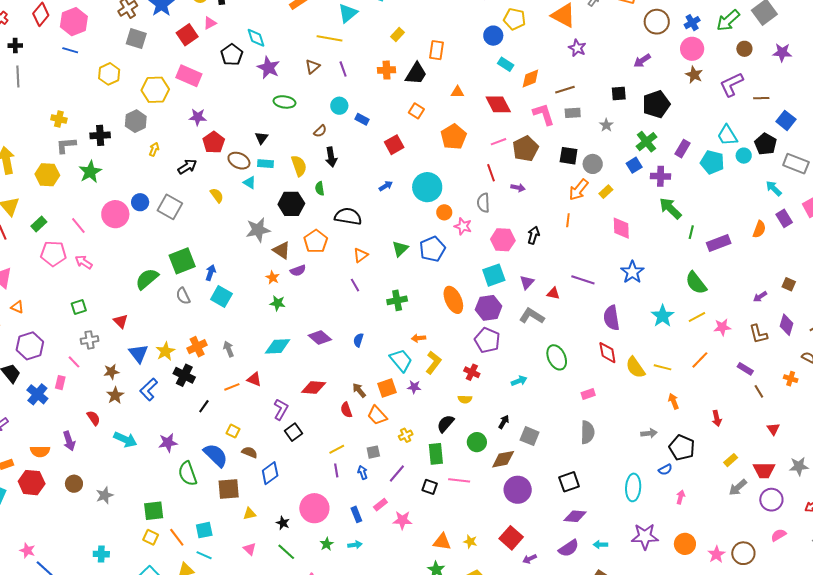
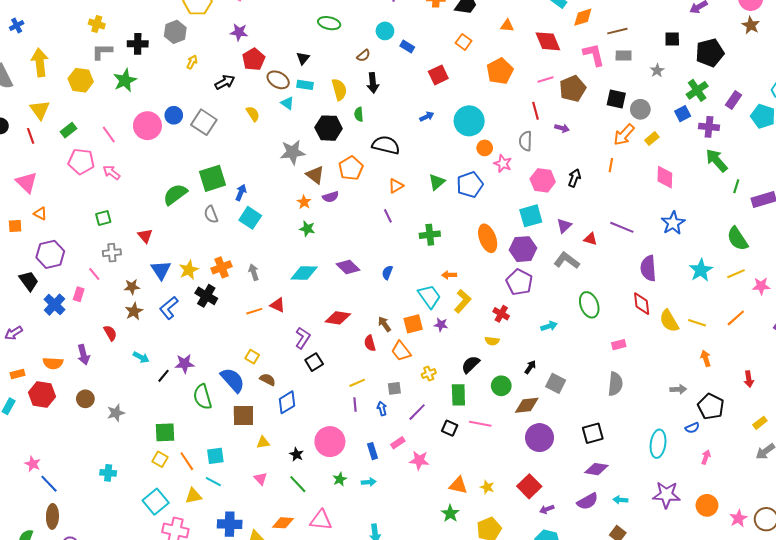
black line: (204, 406) -> (164, 376), moved
cyan arrow: (125, 440) -> (141, 357), size x0.7

